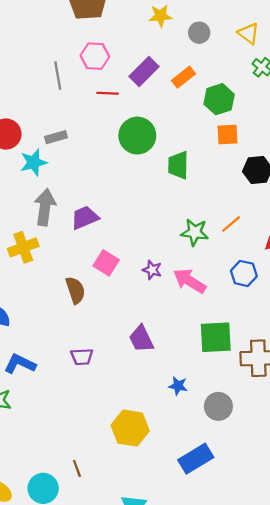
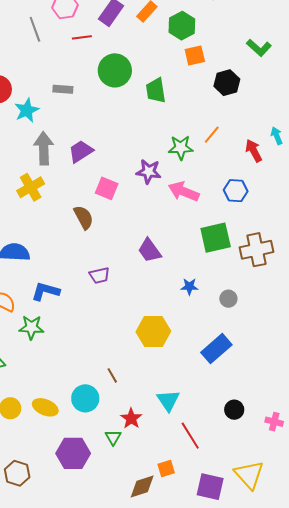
gray rectangle: (56, 137) -> (63, 89), moved, turned 30
purple star: (152, 270) -> (149, 171), moved, size x1.4
blue hexagon: (244, 273) -> (236, 191), moved
gray circle: (218, 406) -> (228, 299), size x0.7

